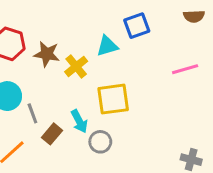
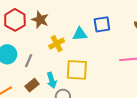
brown star: (47, 54) -> (40, 20), moved
gray line: (32, 113) -> (29, 61), moved, turned 32

